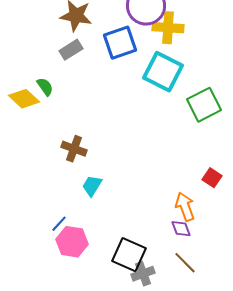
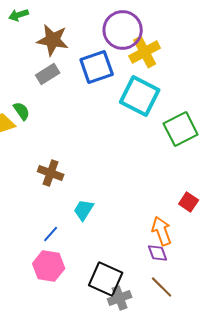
yellow cross: (168, 28) -> (145, 52), turned -32
cyan trapezoid: (92, 186) -> (84, 210), moved
blue line: (59, 224) -> (51, 234), moved

